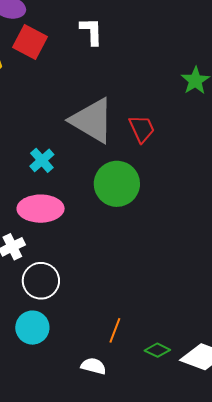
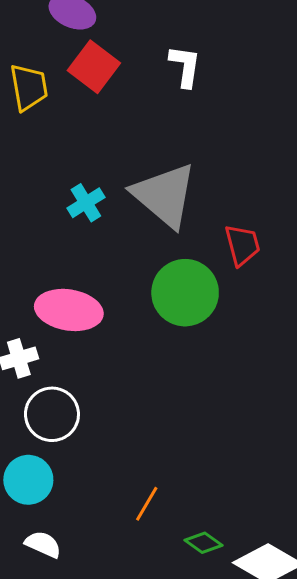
red trapezoid: (142, 129) -> (242, 245), moved
cyan cross: (42, 160) -> (86, 203), moved
white semicircle: (93, 366) -> (43, 544), moved

